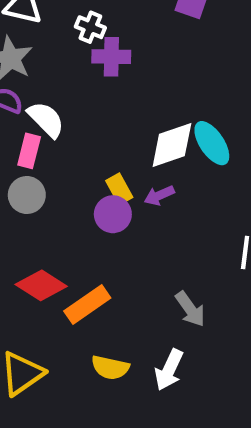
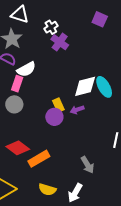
white cross: (90, 27) -> (51, 27), turned 32
purple cross: (111, 57) -> (60, 42), turned 30
white semicircle: (46, 119) -> (26, 69), turned 102

